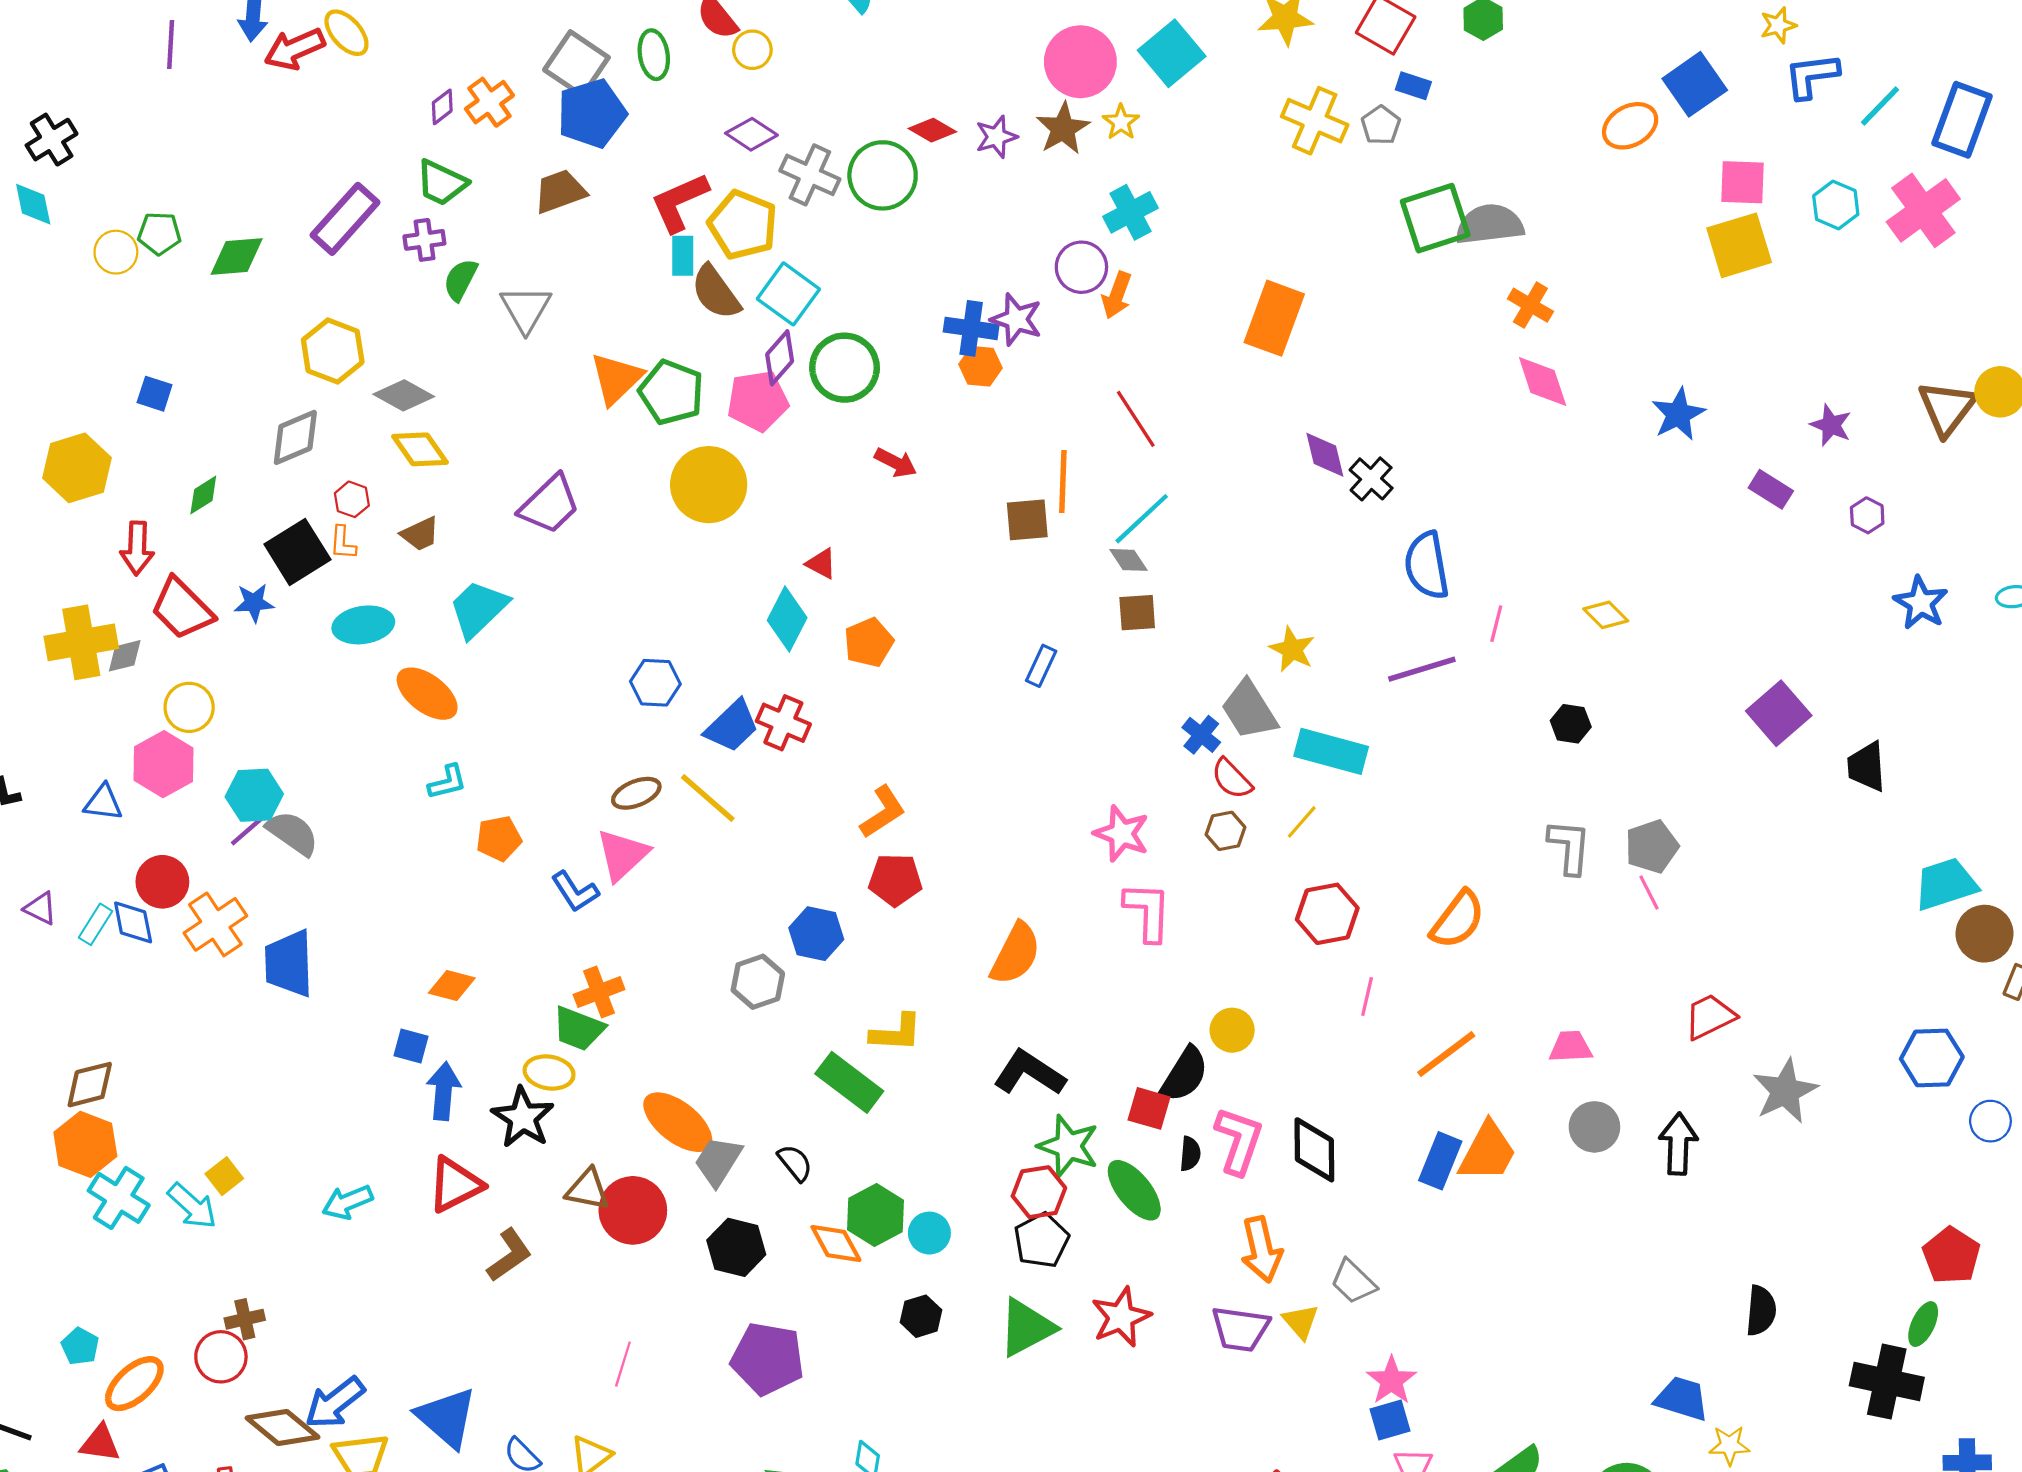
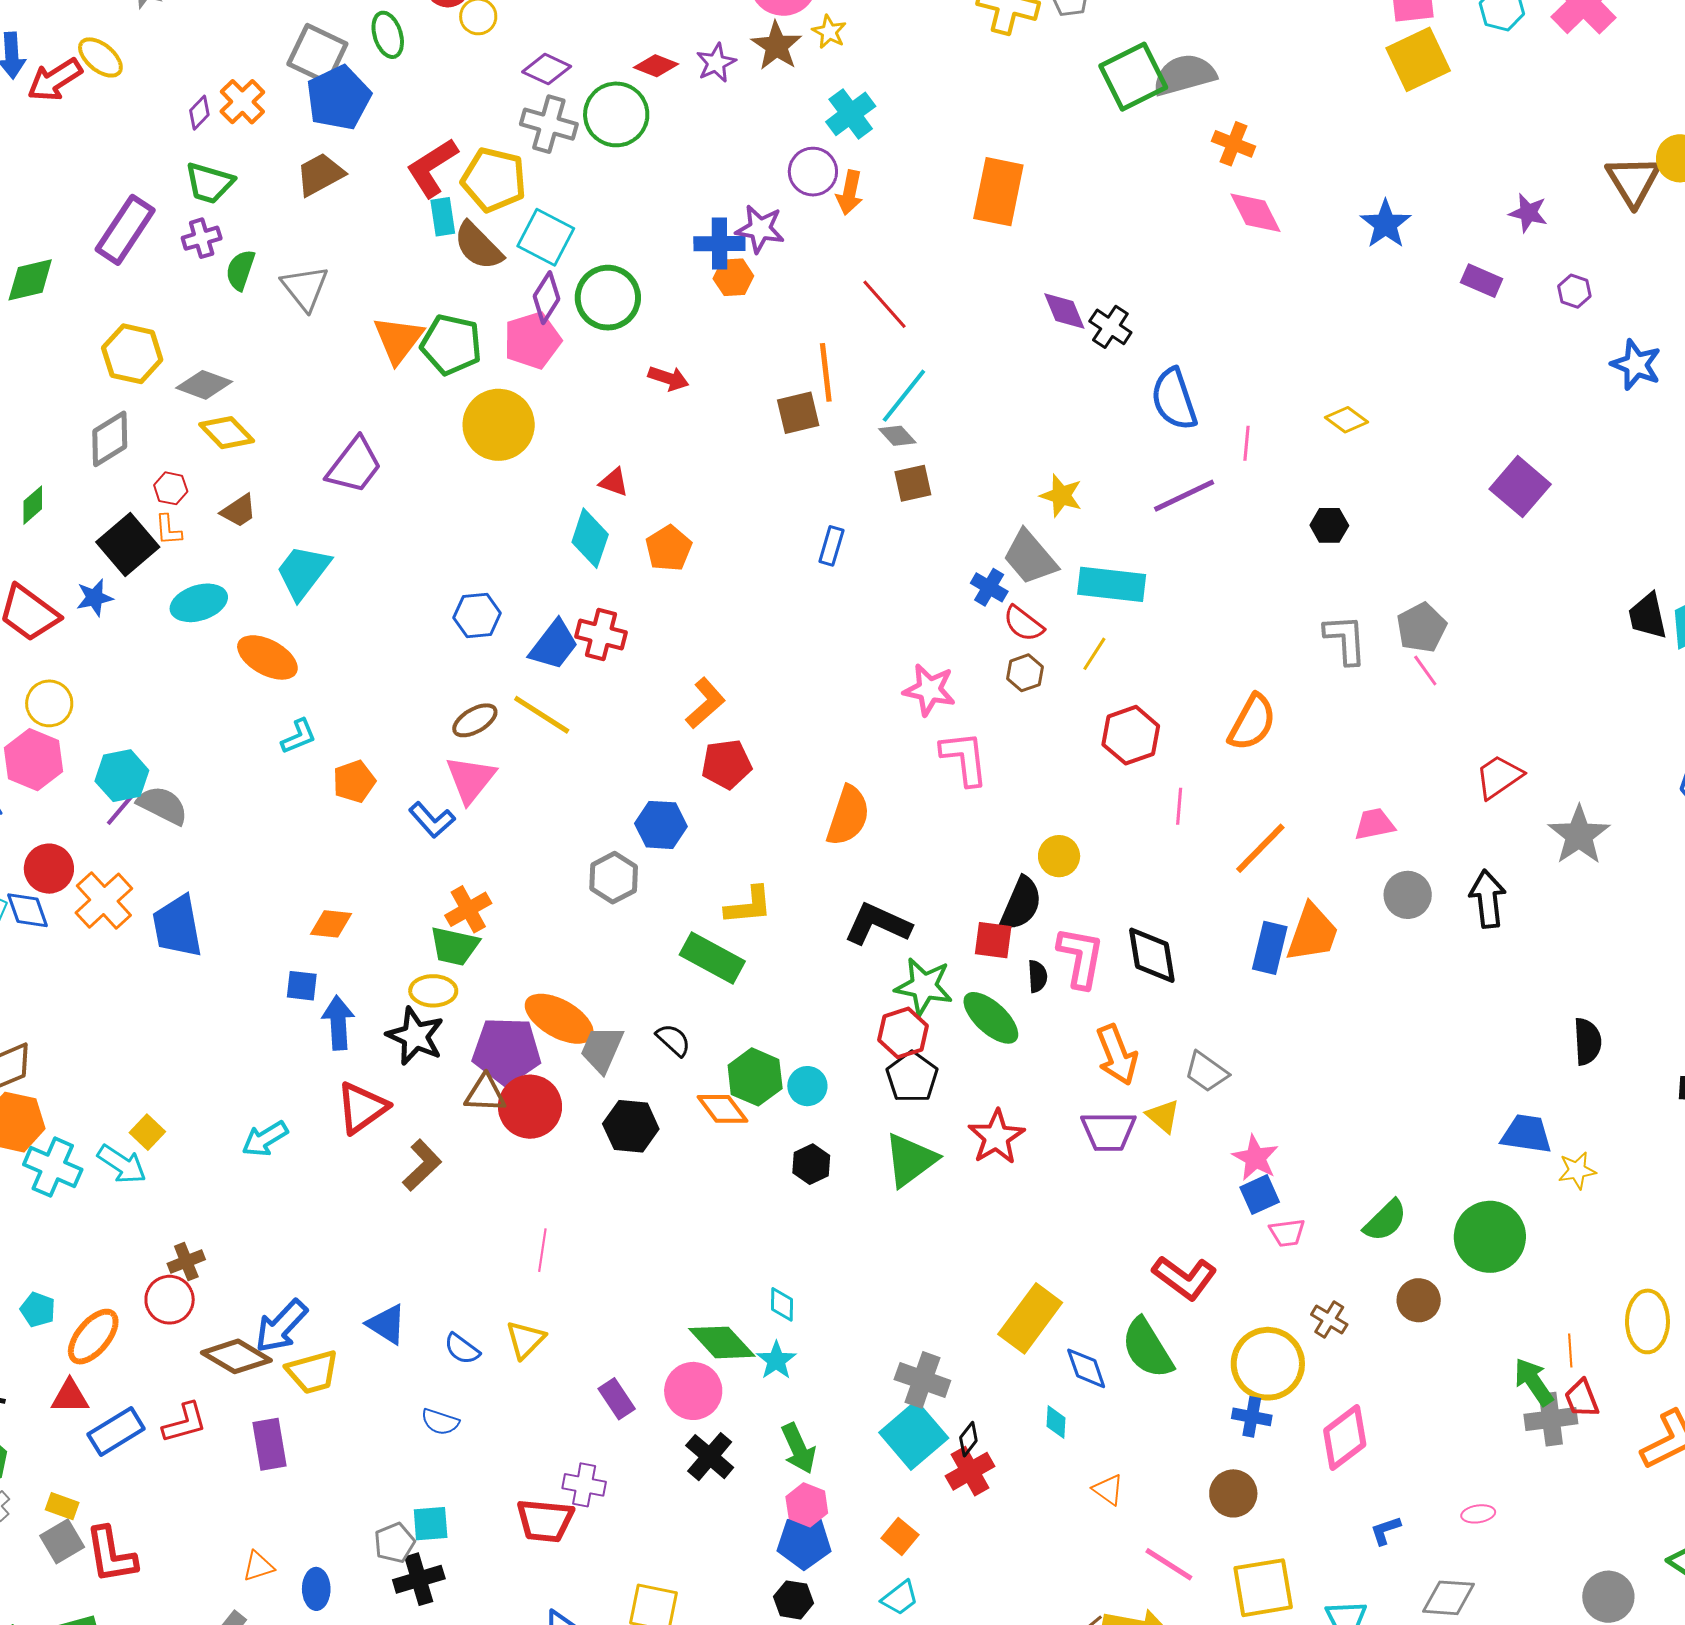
purple diamond: (751, 134) -> (547, 69), moved
black trapezoid: (1867, 767) -> (1648, 616), moved
purple pentagon: (768, 1359) -> (507, 1051), moved
blue triangle: (447, 1418) -> (387, 1324), size x0.7

